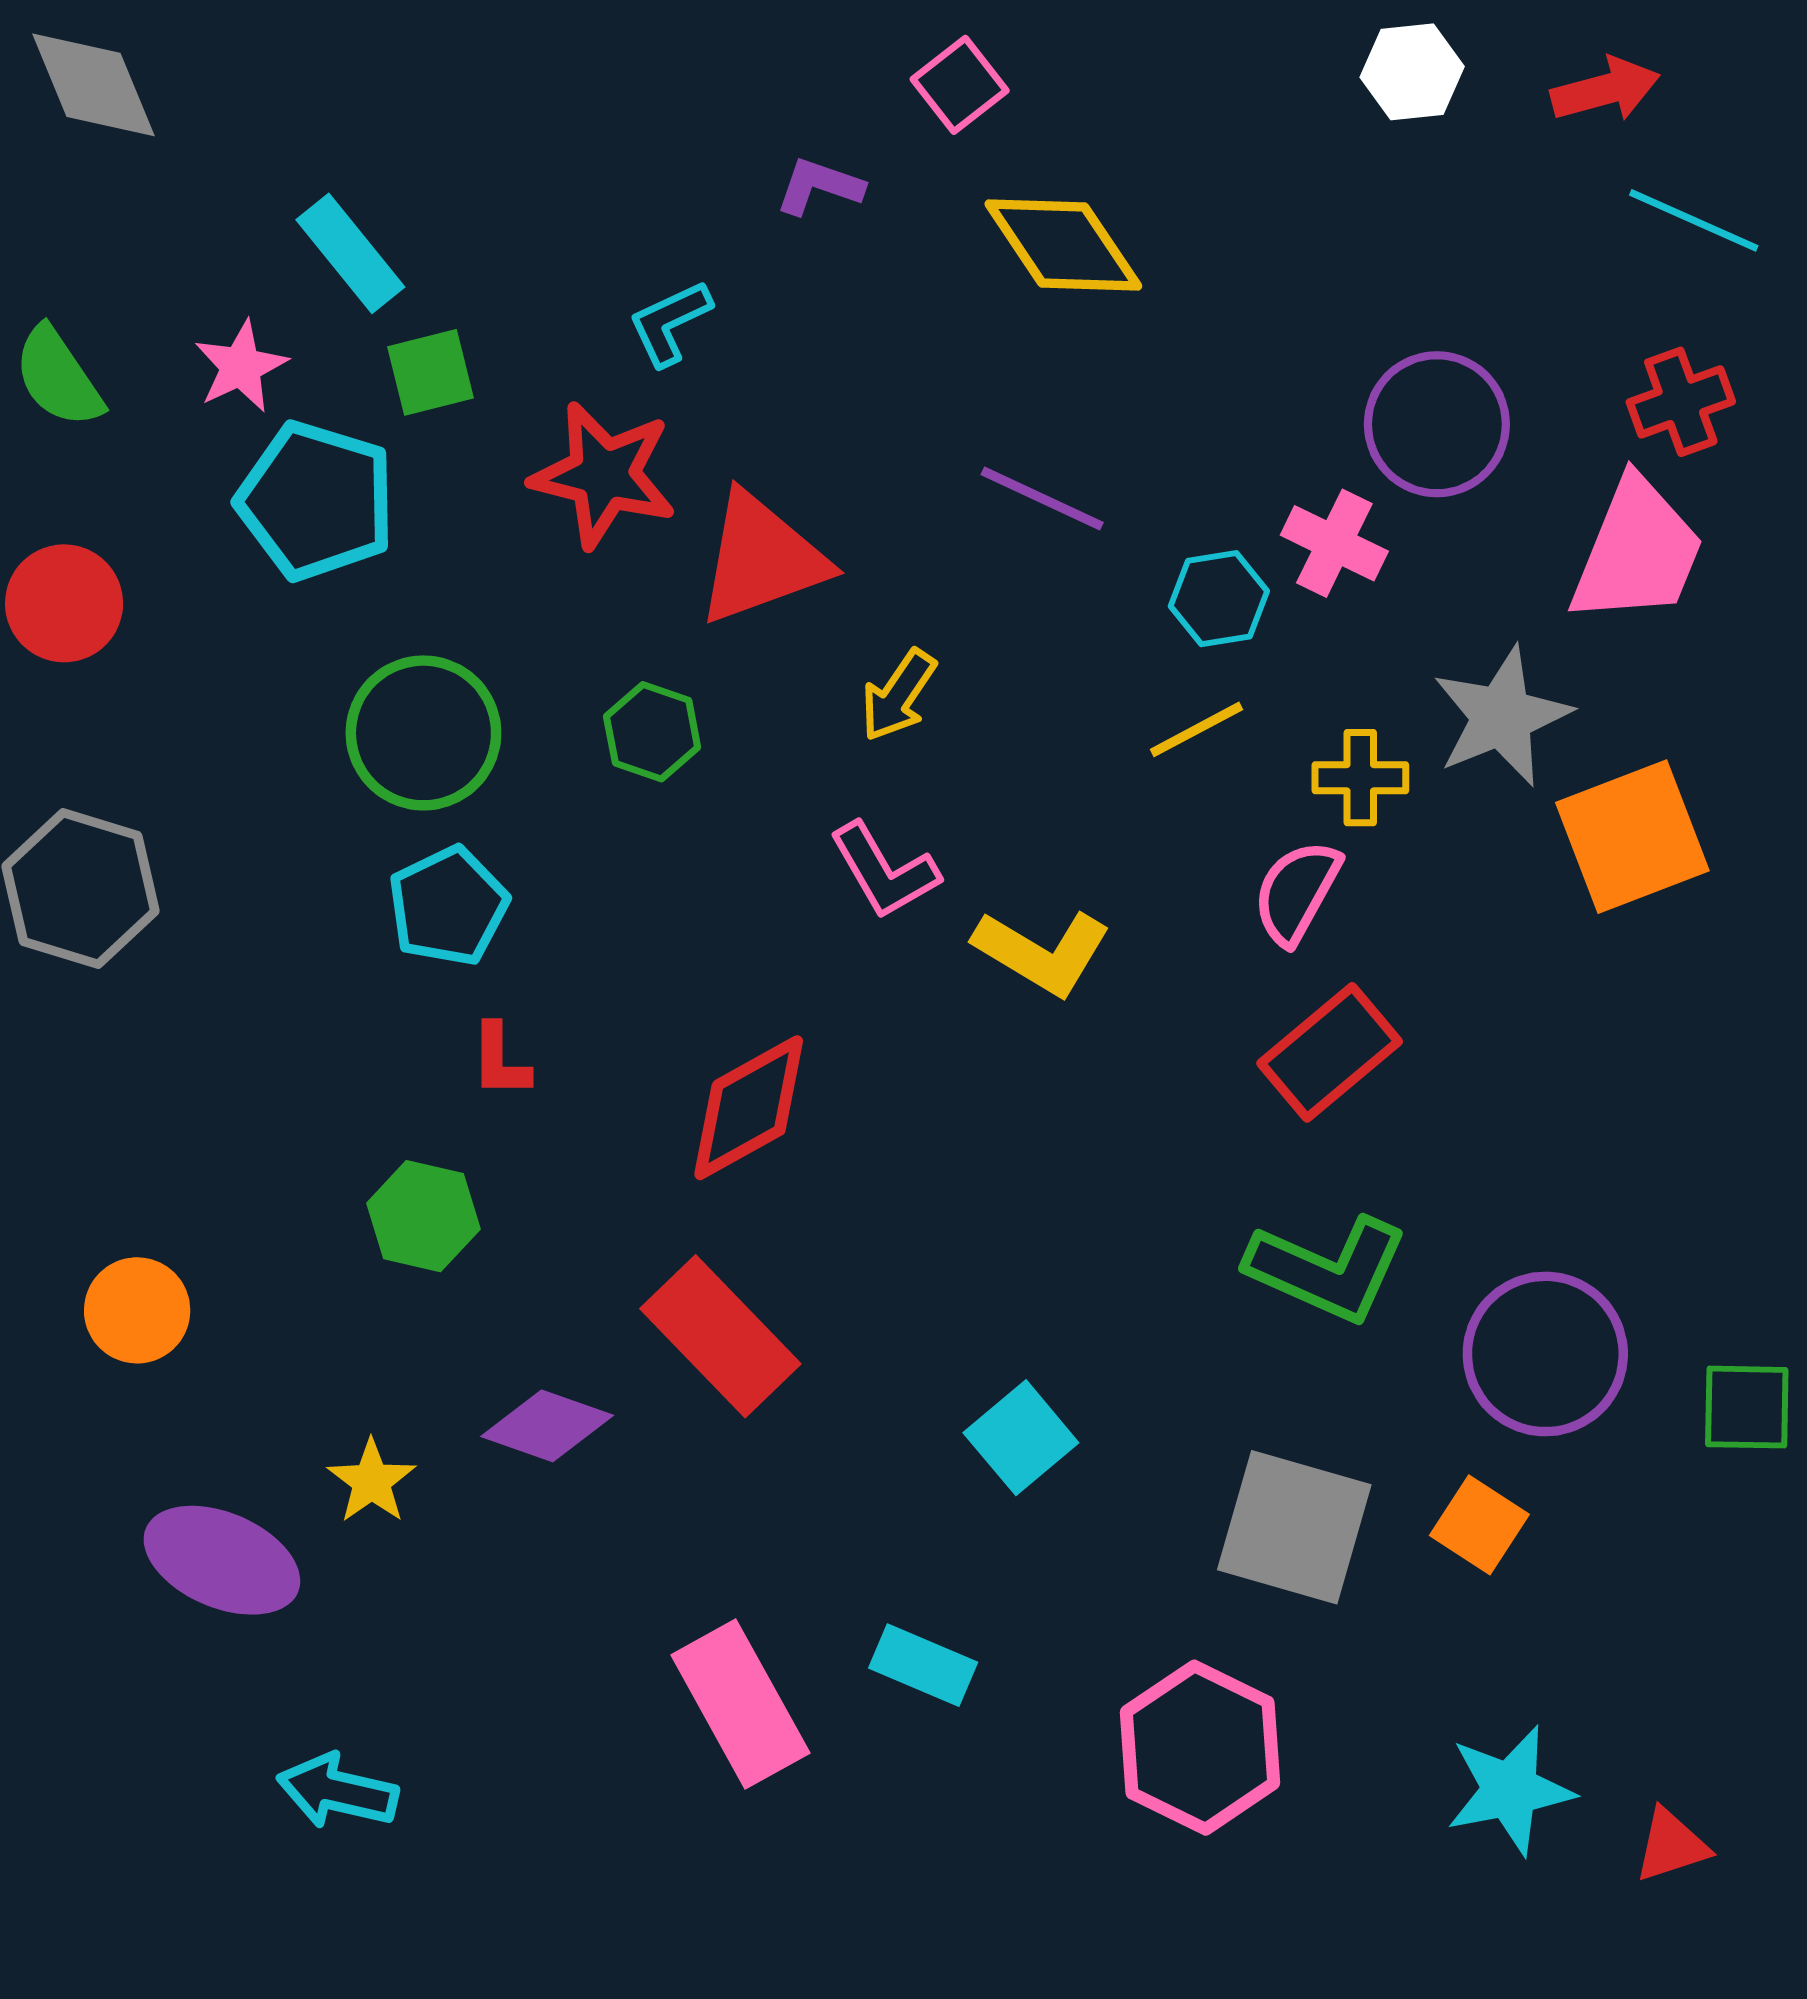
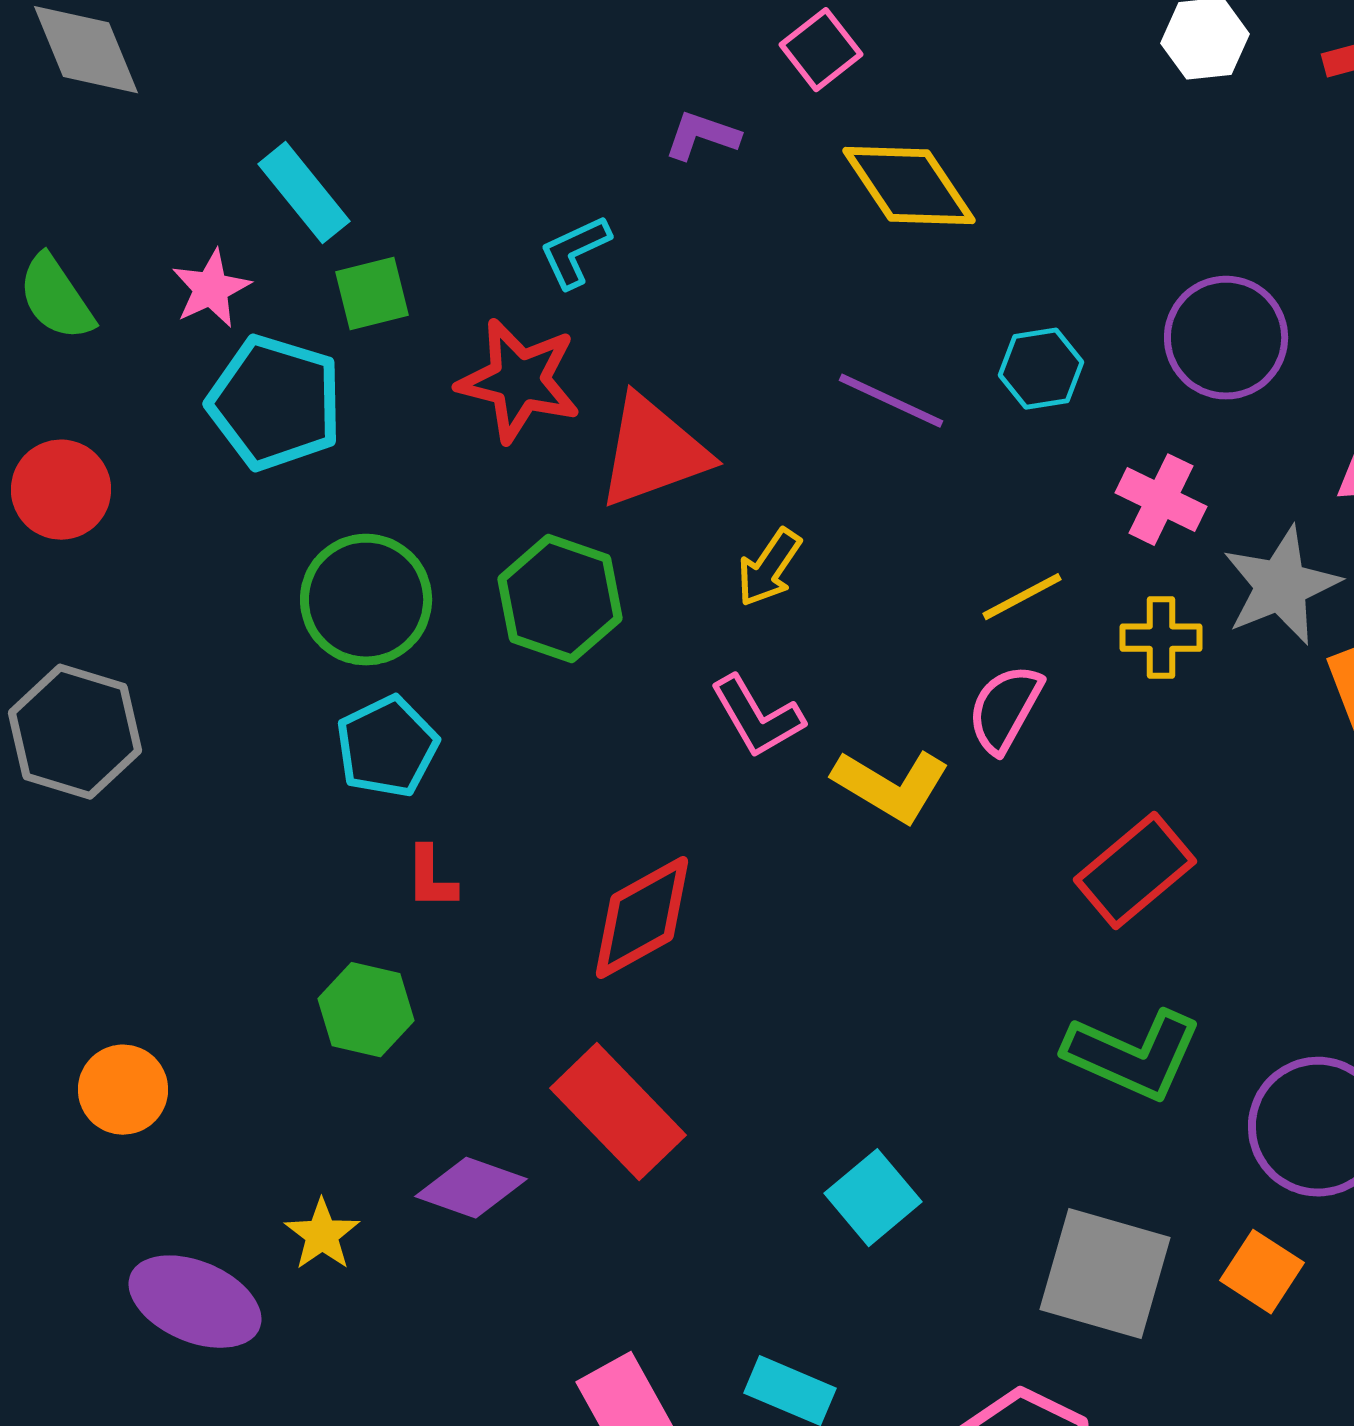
pink cross: (1334, 543) -> (1161, 500), moved
cyan hexagon: (1219, 599) -> (1041, 369), moved
green hexagon: (652, 732) -> (560, 599), size x1.5
pink semicircle: (1297, 892) -> (1005, 709), moved

